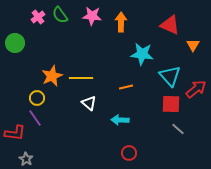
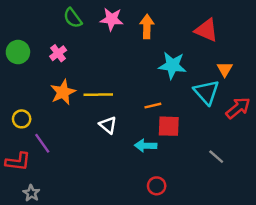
pink cross: (38, 17) -> (58, 53), moved
orange triangle: (193, 45) -> (225, 69), moved
yellow circle: (37, 98) -> (22, 119), moved
red square: (171, 104) -> (169, 126), moved

